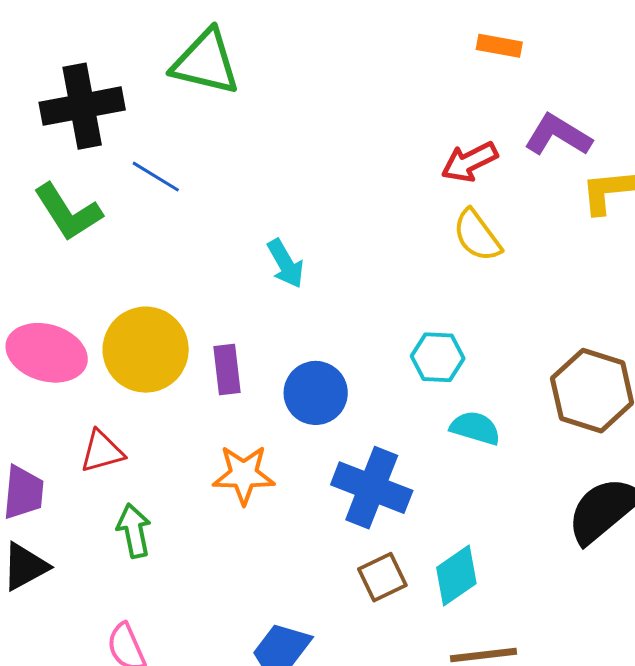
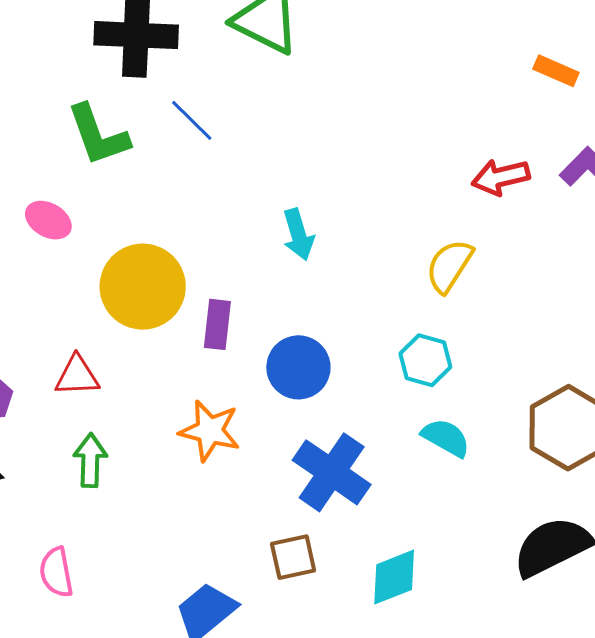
yellow semicircle: (477, 236) -> (449, 266), moved, turned 56
pink ellipse: (47, 353) -> (48, 220), moved, size x0.6
brown square: (382, 577) -> (293, 557), moved

